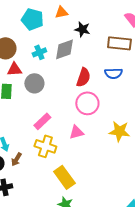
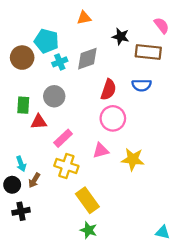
cyan pentagon: (32, 19) -> (46, 41), moved
black star: (82, 29) -> (121, 37), moved
red triangle: (14, 69) -> (39, 122), moved
yellow star: (119, 131) -> (133, 159), moved

